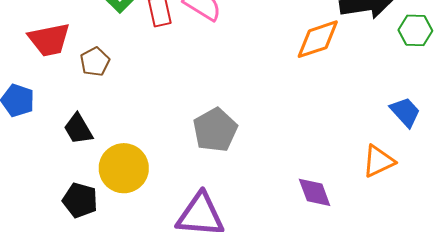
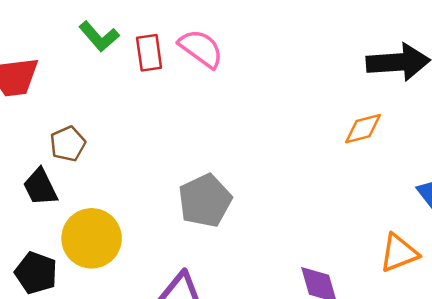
orange diamond: (318, 39) -> (363, 129), moved, size x0.7
brown pentagon: (95, 62) -> (68, 144), moved

